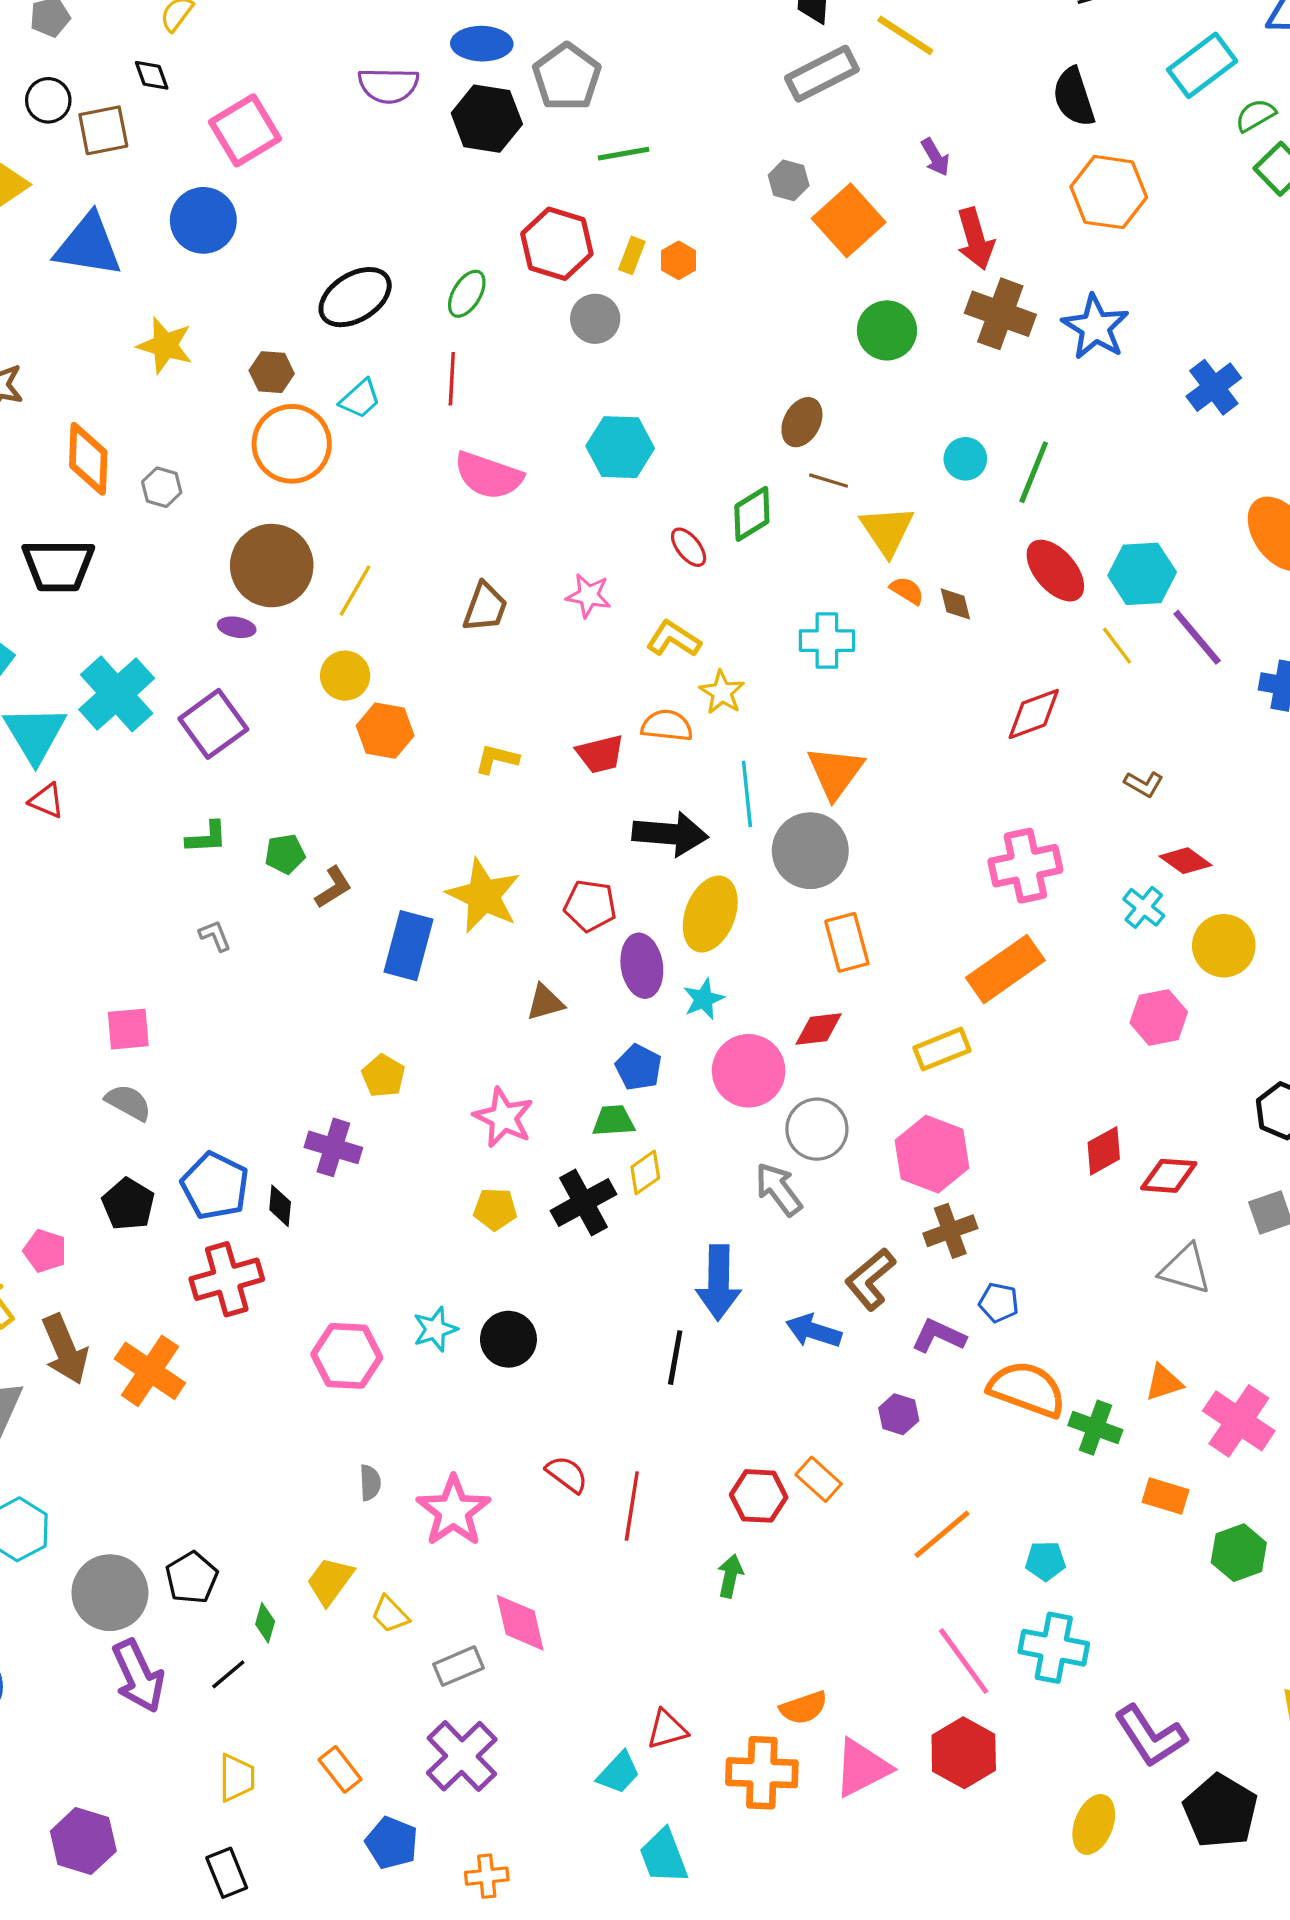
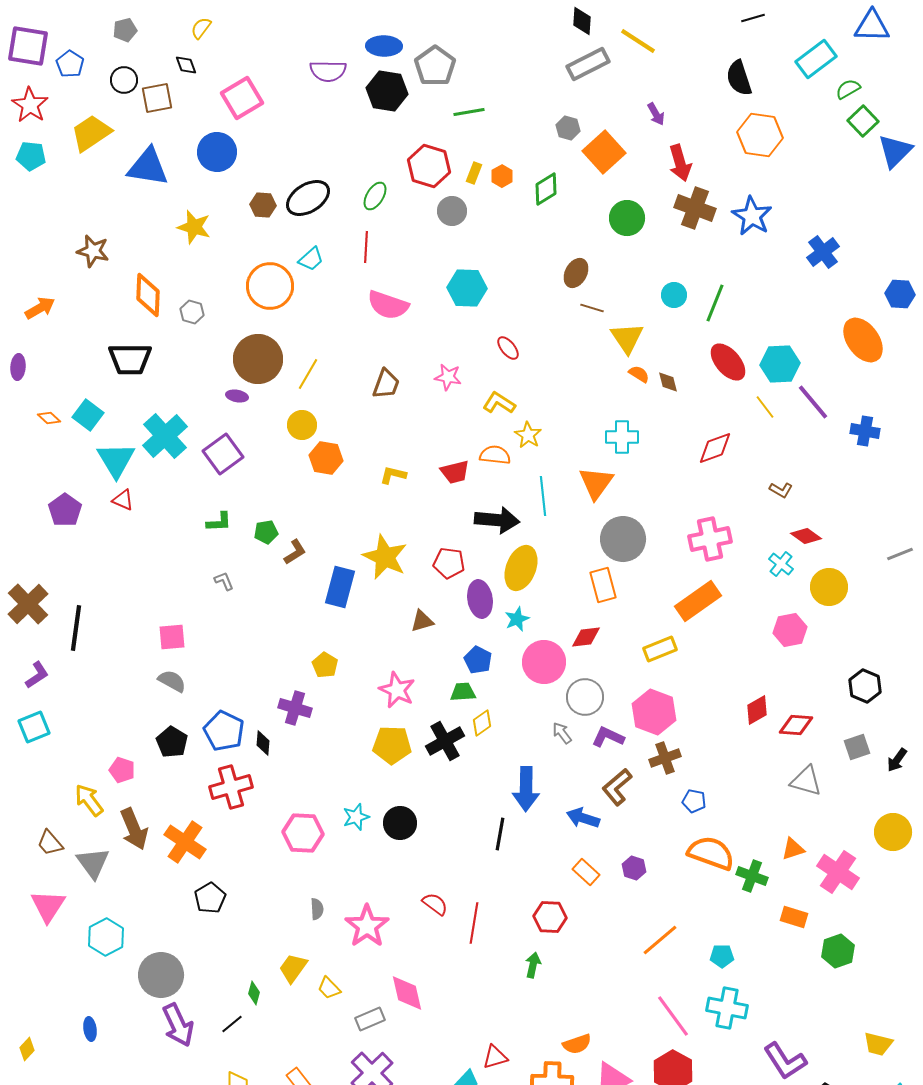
brown hexagon: (272, 372) -> (263, 205), moved
green diamond: (752, 514) -> (546, 189), moved
cyan cross: (827, 641) -> (622, 437), moved
gray circle: (810, 851) -> (623, 539), moved
gray arrow: (779, 1189) -> (562, 733), size x0.7
yellow pentagon: (495, 1209) -> (392, 745), size x1.5
purple L-shape: (939, 1336) -> (608, 737), moved
orange rectangle: (819, 1479) -> (586, 872), moved
black pentagon: (192, 1578) -> (210, 898), moved

